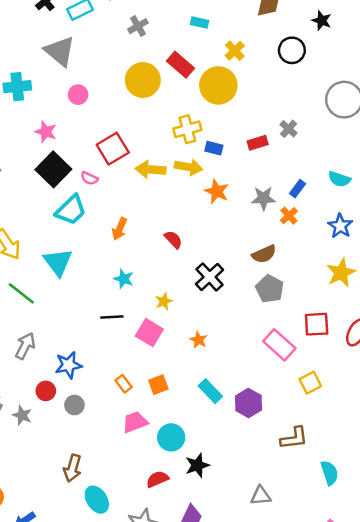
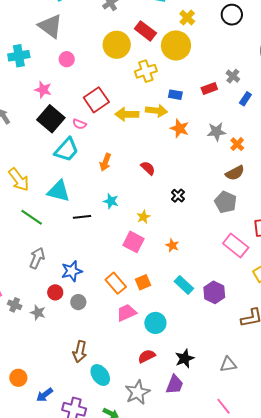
yellow cross: (187, 129) -> (146, 71), moved
blue rectangle: (298, 189) -> (245, 99), moved
brown semicircle: (264, 254) -> (235, 173), moved
cyan triangle: (58, 262) -> (59, 191), turned -35
black cross: (210, 277) -> (178, 196), size x0.6
black line: (112, 317) -> (82, 217), moved
orange rectangle: (124, 384) -> (116, 283), size x1.5
black star: (197, 465) -> (185, 358), moved

